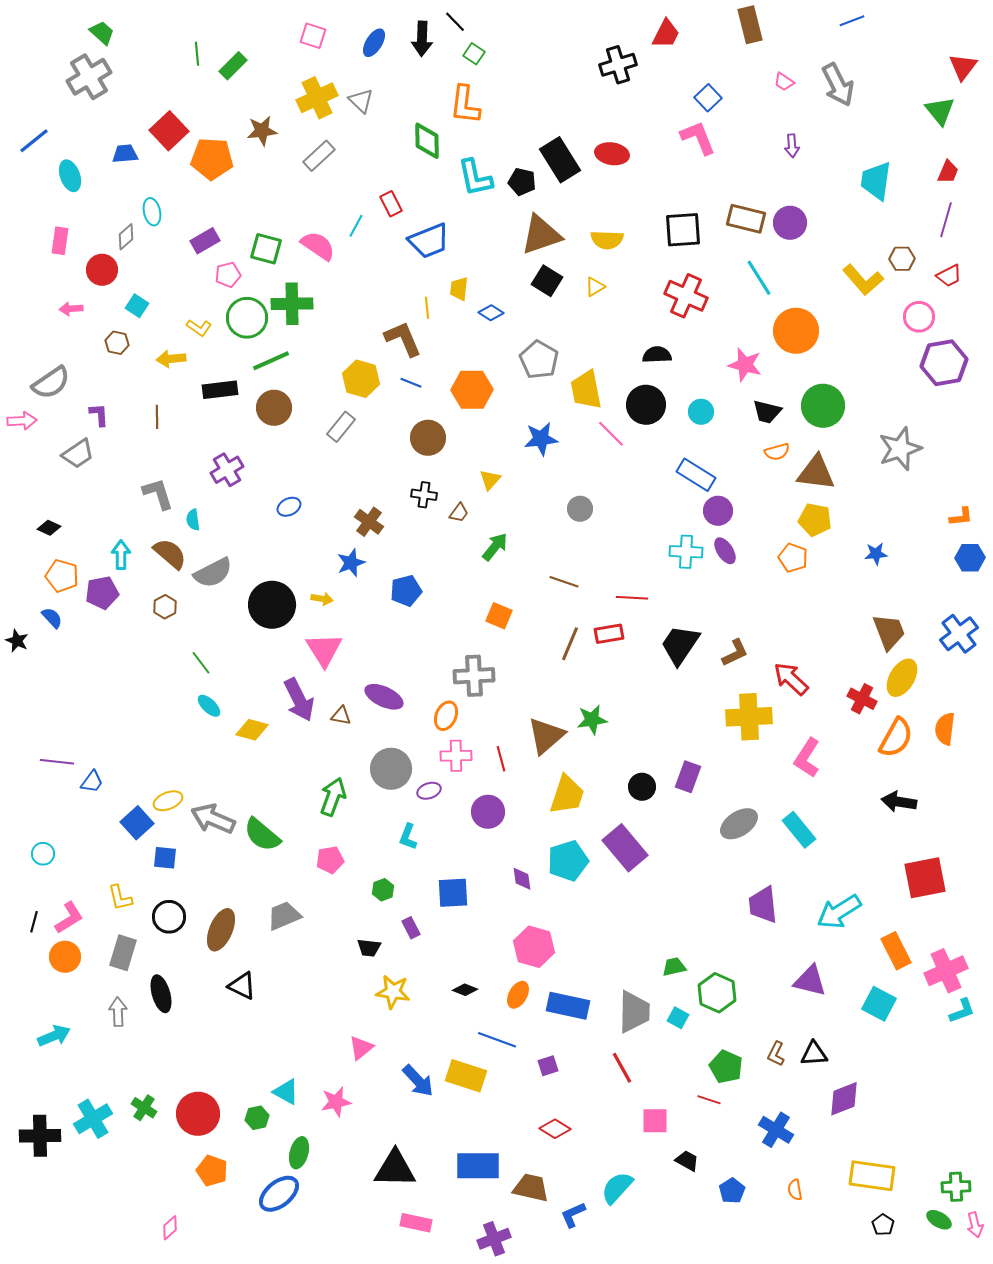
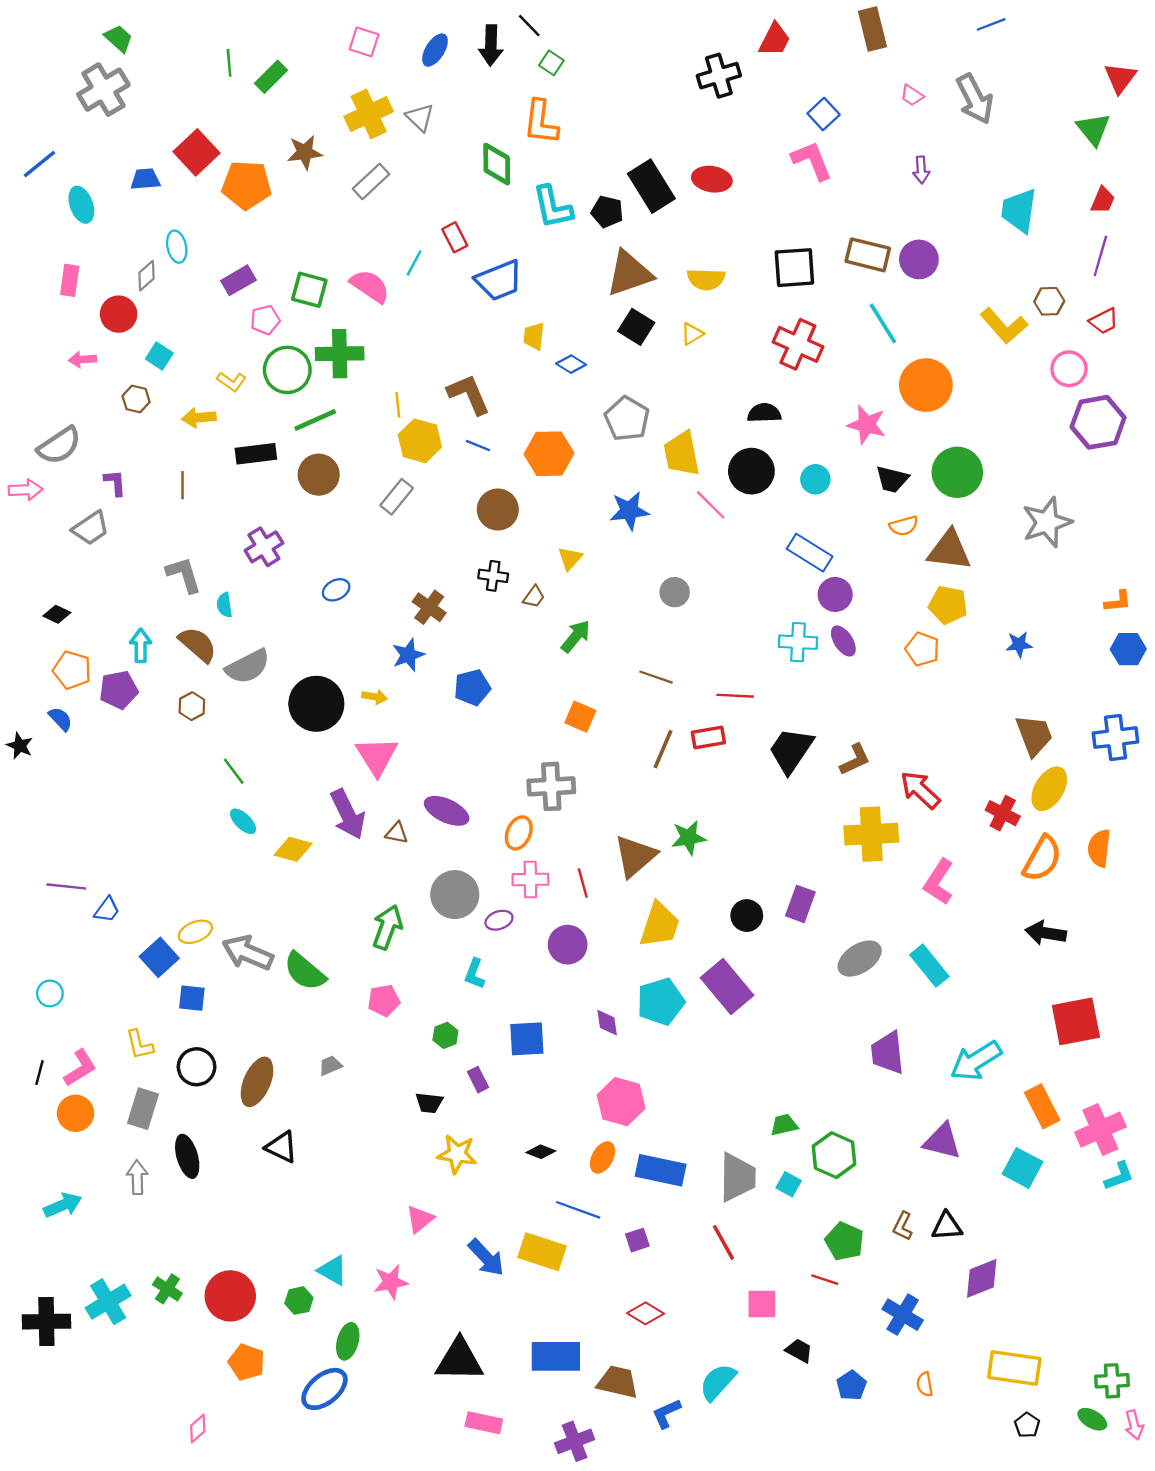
yellow line: (427, 308) -> (398, 405), moved
blue cross: (959, 634) -> (1116, 738), turned 30
gray trapezoid: (284, 916) -> (330, 1066), size x0.6

